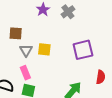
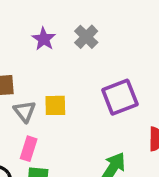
pink rectangle: (25, 73) -> (29, 149), turned 48

